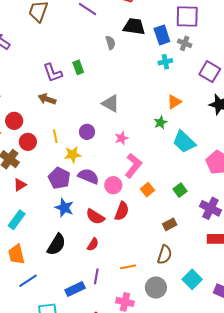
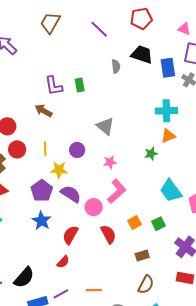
cyan cross: (165, 62) -> (166, 111), moved, size x1.5
cyan trapezoid: (184, 142) -> (171, 191), moved
orange square: (147, 190) -> (134, 222), moved
red semicircle: (122, 211) -> (108, 234), moved, turned -60
red semicircle: (95, 217) -> (70, 235), turned 78
black semicircle: (56, 245) -> (24, 278), moved
brown semicircle: (165, 255) -> (146, 285), moved
purple line: (96, 276) -> (61, 294), turned 42

